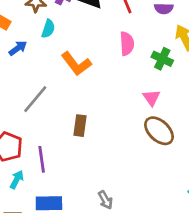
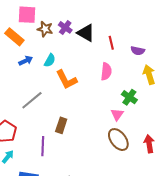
cyan semicircle: (48, 29) -> (50, 60), moved
green cross: (162, 59) -> (129, 97), moved
purple line: (42, 159) -> (43, 146), moved

